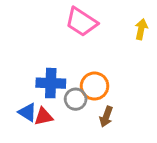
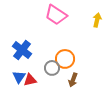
blue cross: (51, 83) -> (22, 50), moved, turned 36
blue triangle: (27, 112) -> (19, 77), turned 32

